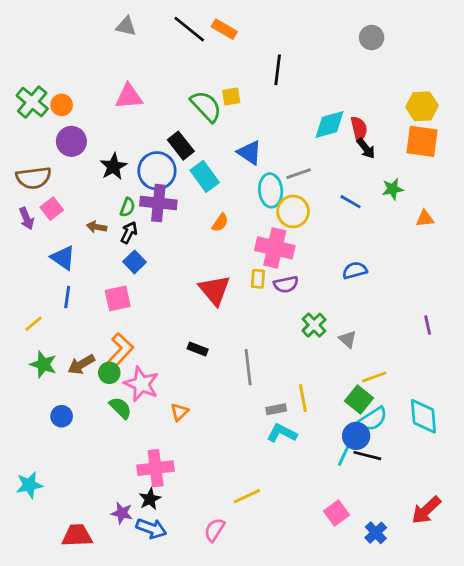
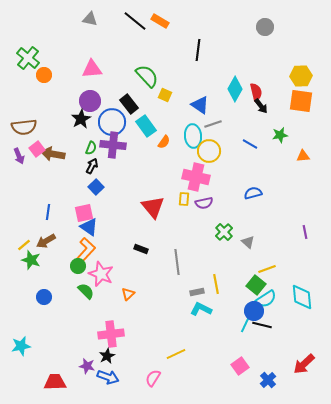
yellow square: (231, 96) -> (165, 95), moved, turned 32
green cross: (32, 102) -> (28, 58), moved
cyan diamond: (329, 125) -> (235, 89), turned -45
purple circle: (71, 141) -> (90, 101), moved
blue triangle: (250, 153) -> (200, 105), moved
orange semicircle: (220, 223) -> (164, 142), moved
brown arrow: (97, 227) -> (53, 154), moved, size x1.6
blue triangle: (63, 258) -> (89, 227), moved
yellow line: (34, 324) -> (24, 245), moved
brown arrow: (81, 364) -> (46, 241), moved

